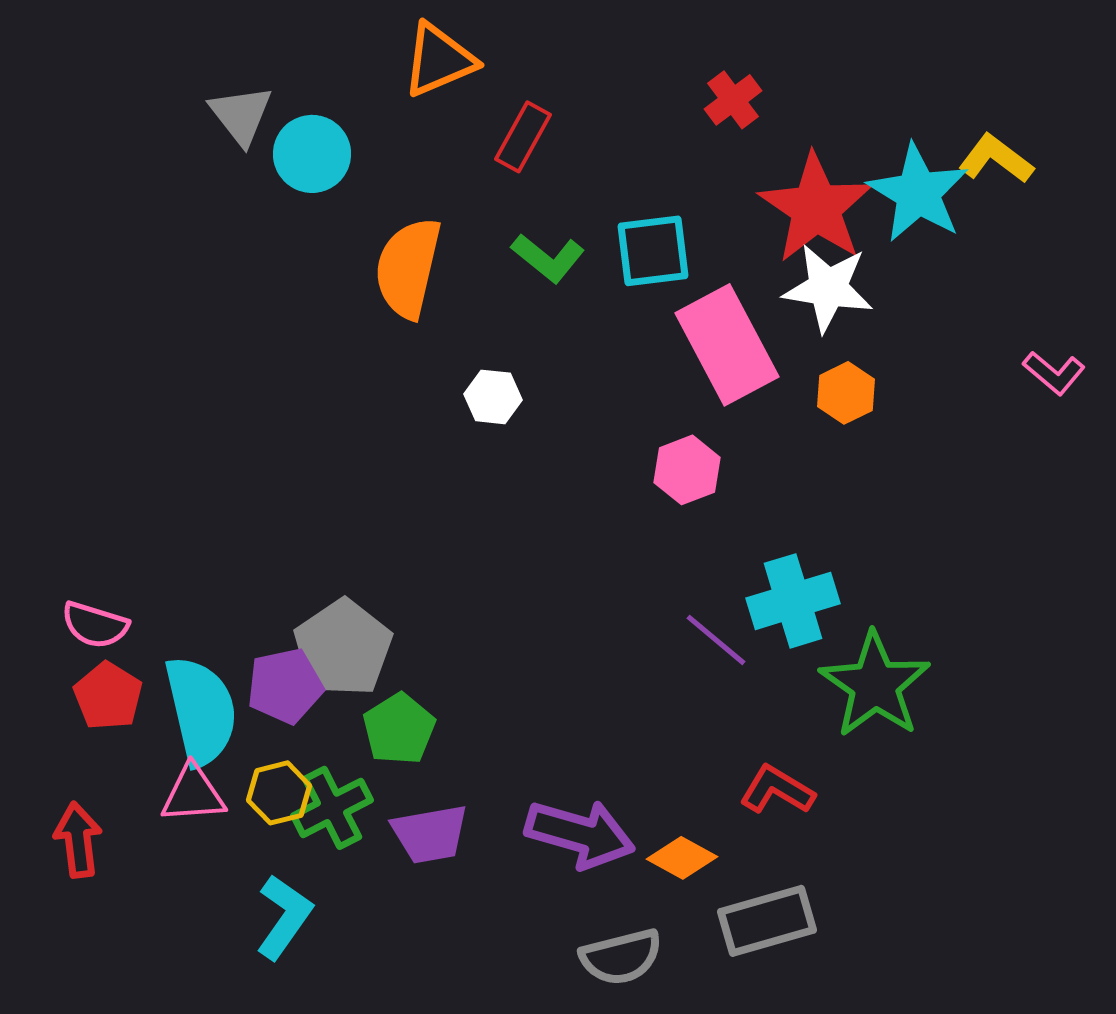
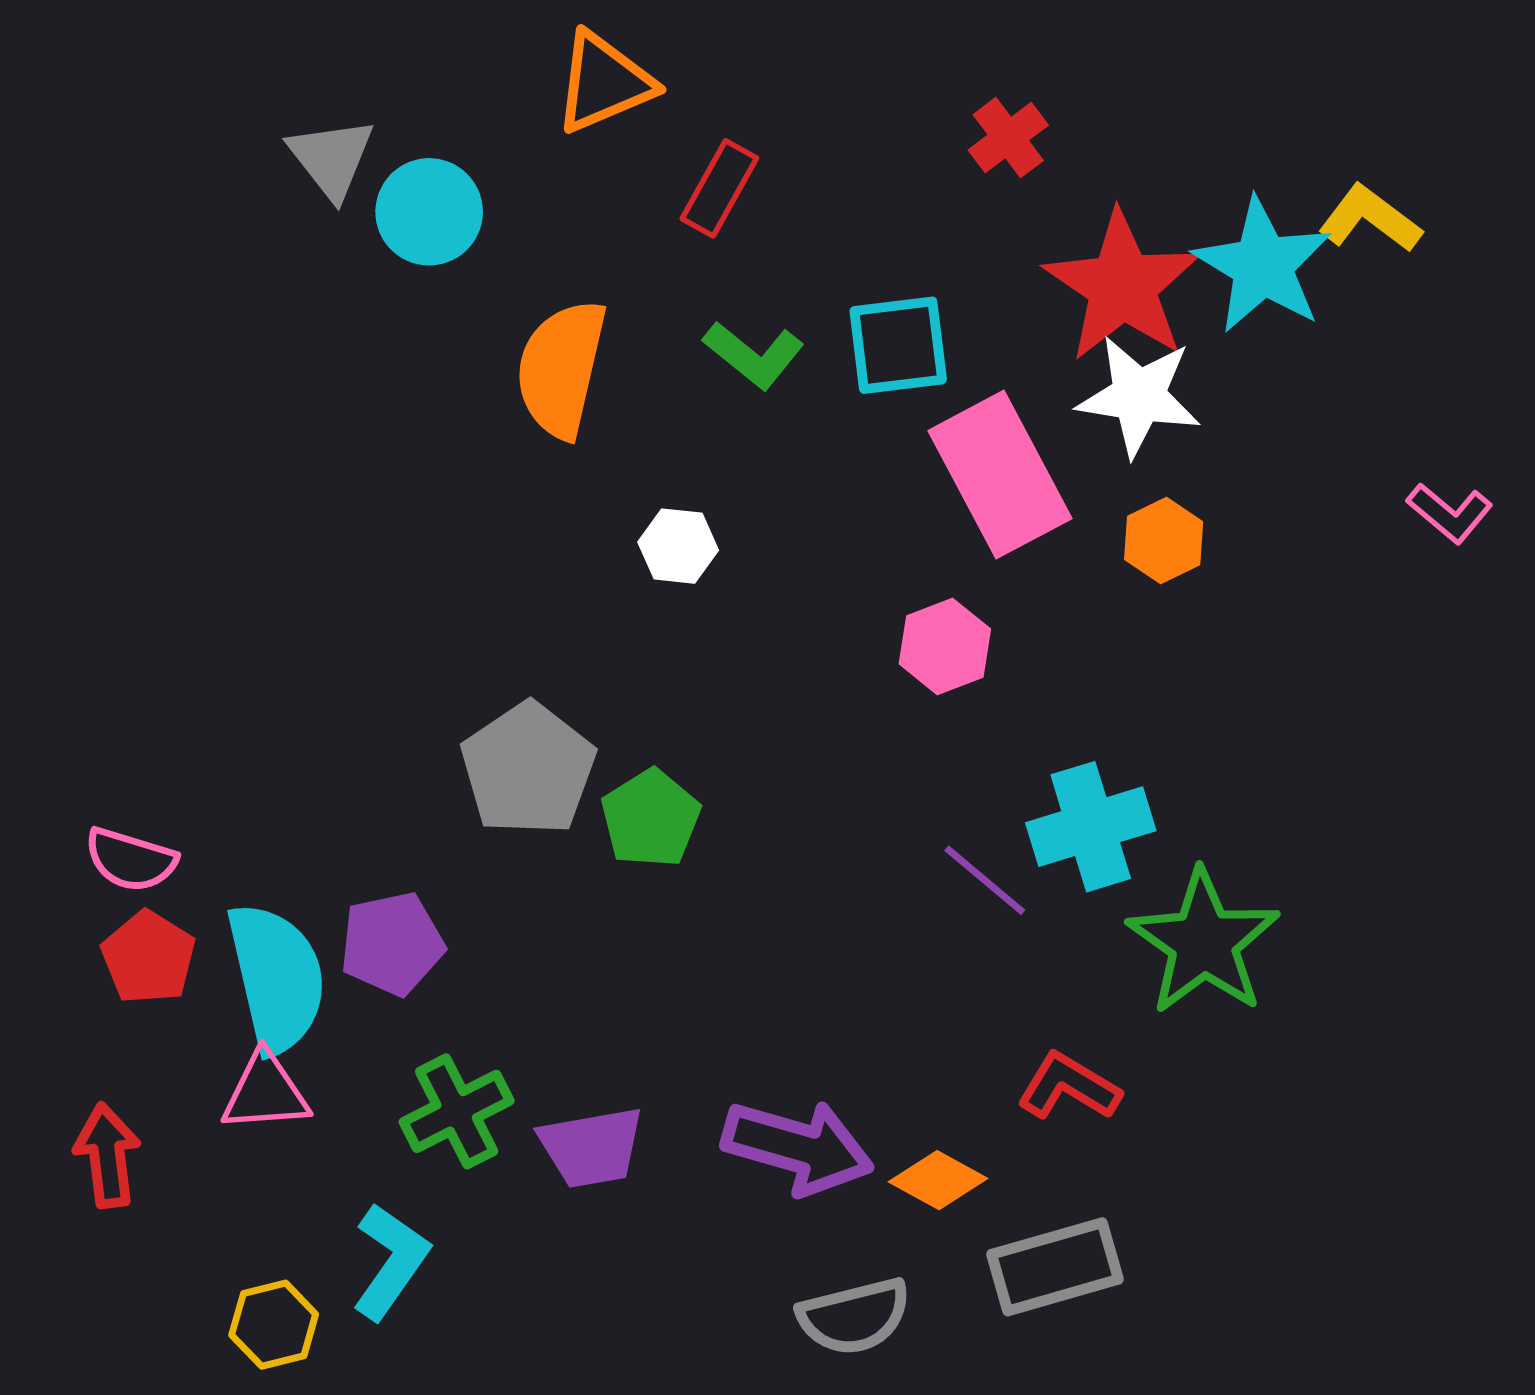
gray pentagon: (343, 648) -> (528, 769), moved
green pentagon: (399, 729) -> (651, 818), moved
yellow hexagon: (279, 793) -> (274, 1325), moved

